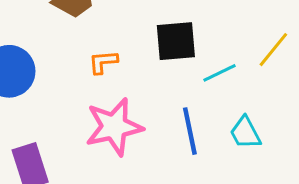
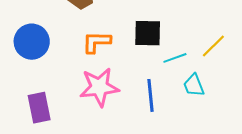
orange L-shape: (103, 62) -> (96, 42), size x1.4
cyan trapezoid: (245, 133) -> (194, 85), moved

